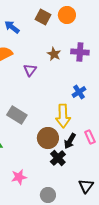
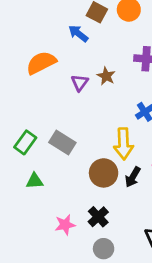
blue arrow: (12, 27) -> (78, 34), moved
brown star: (54, 54) -> (106, 76), moved
black cross: (58, 158) -> (98, 217), moved

